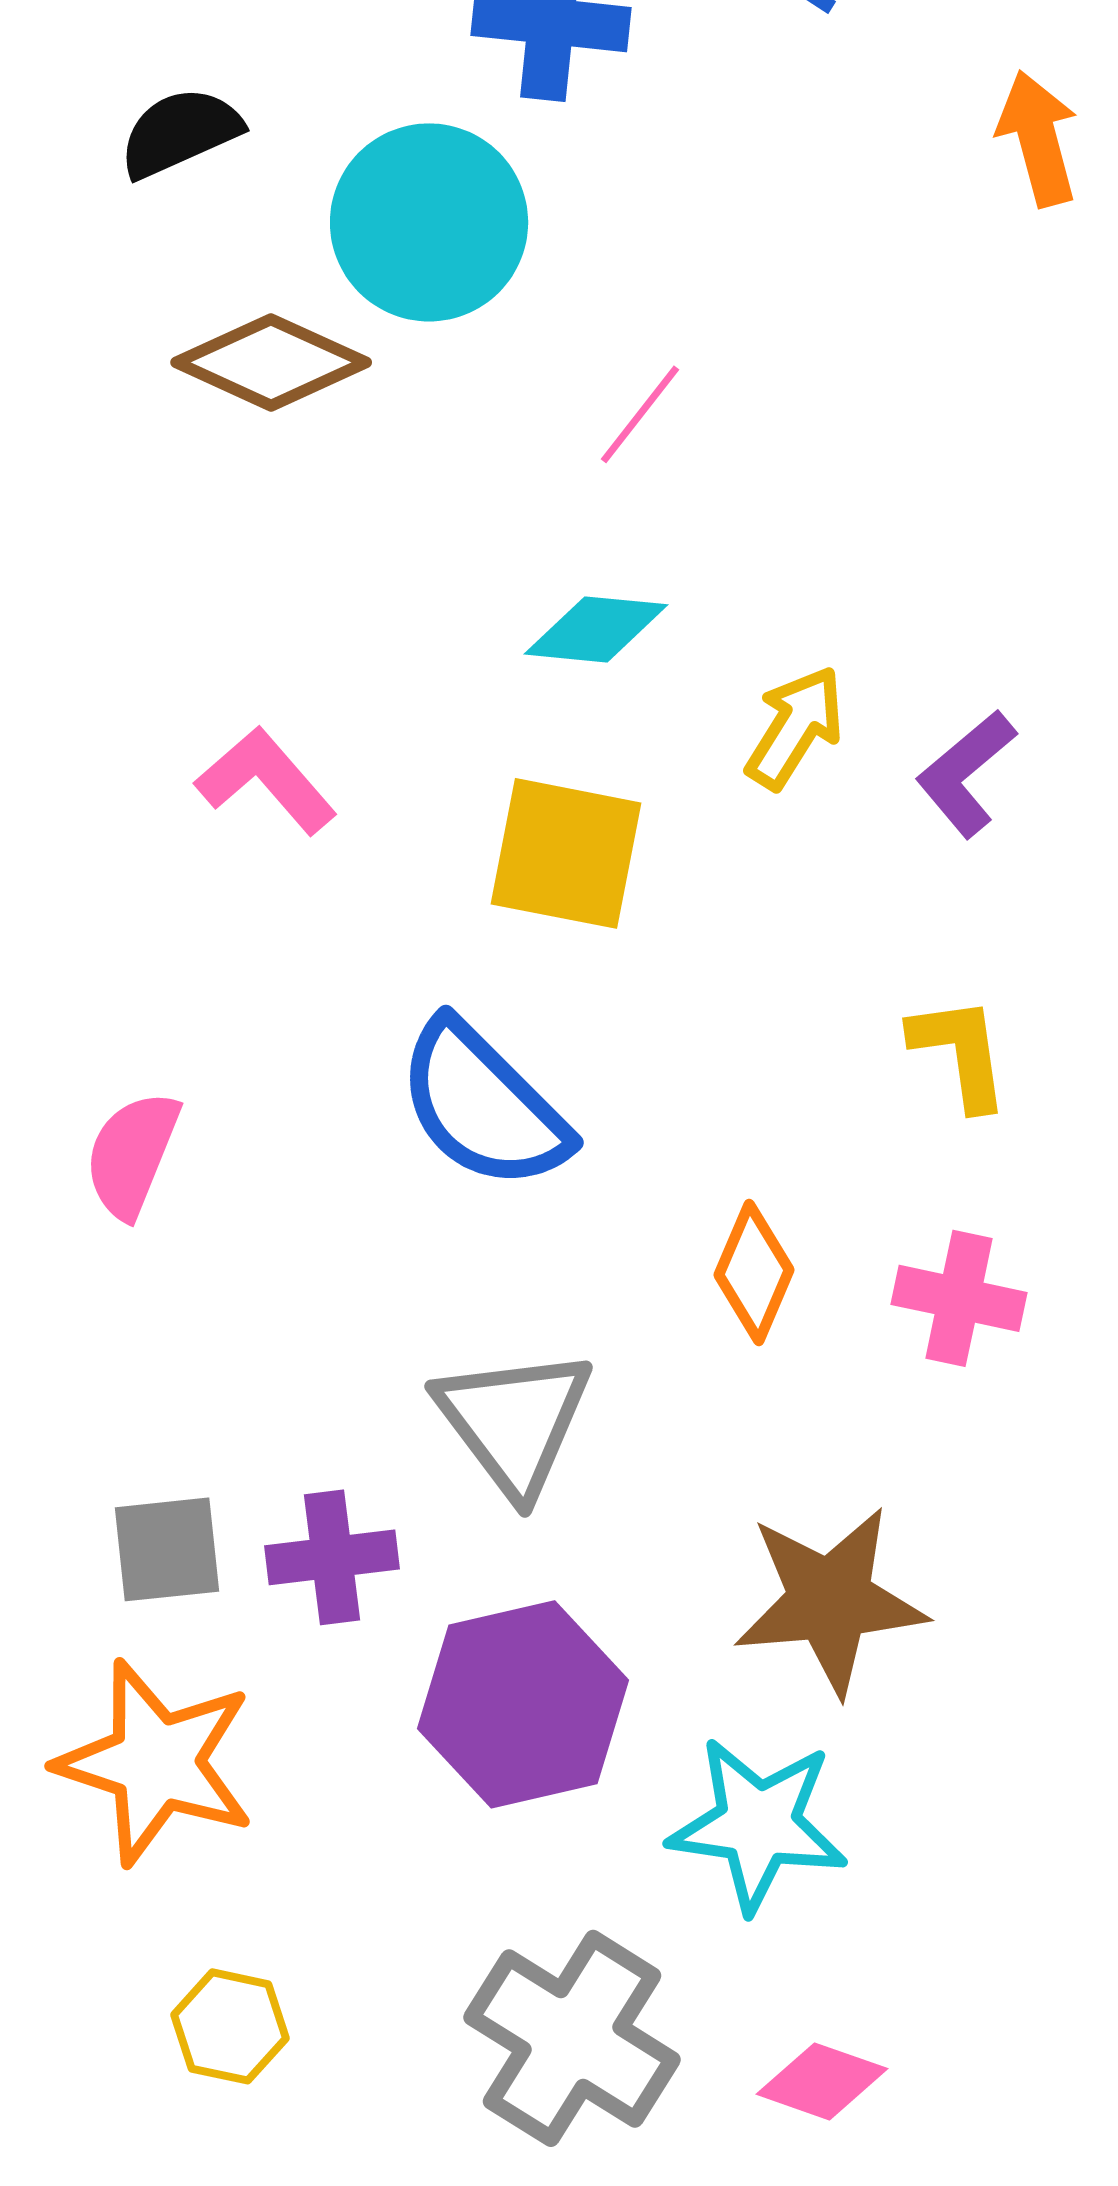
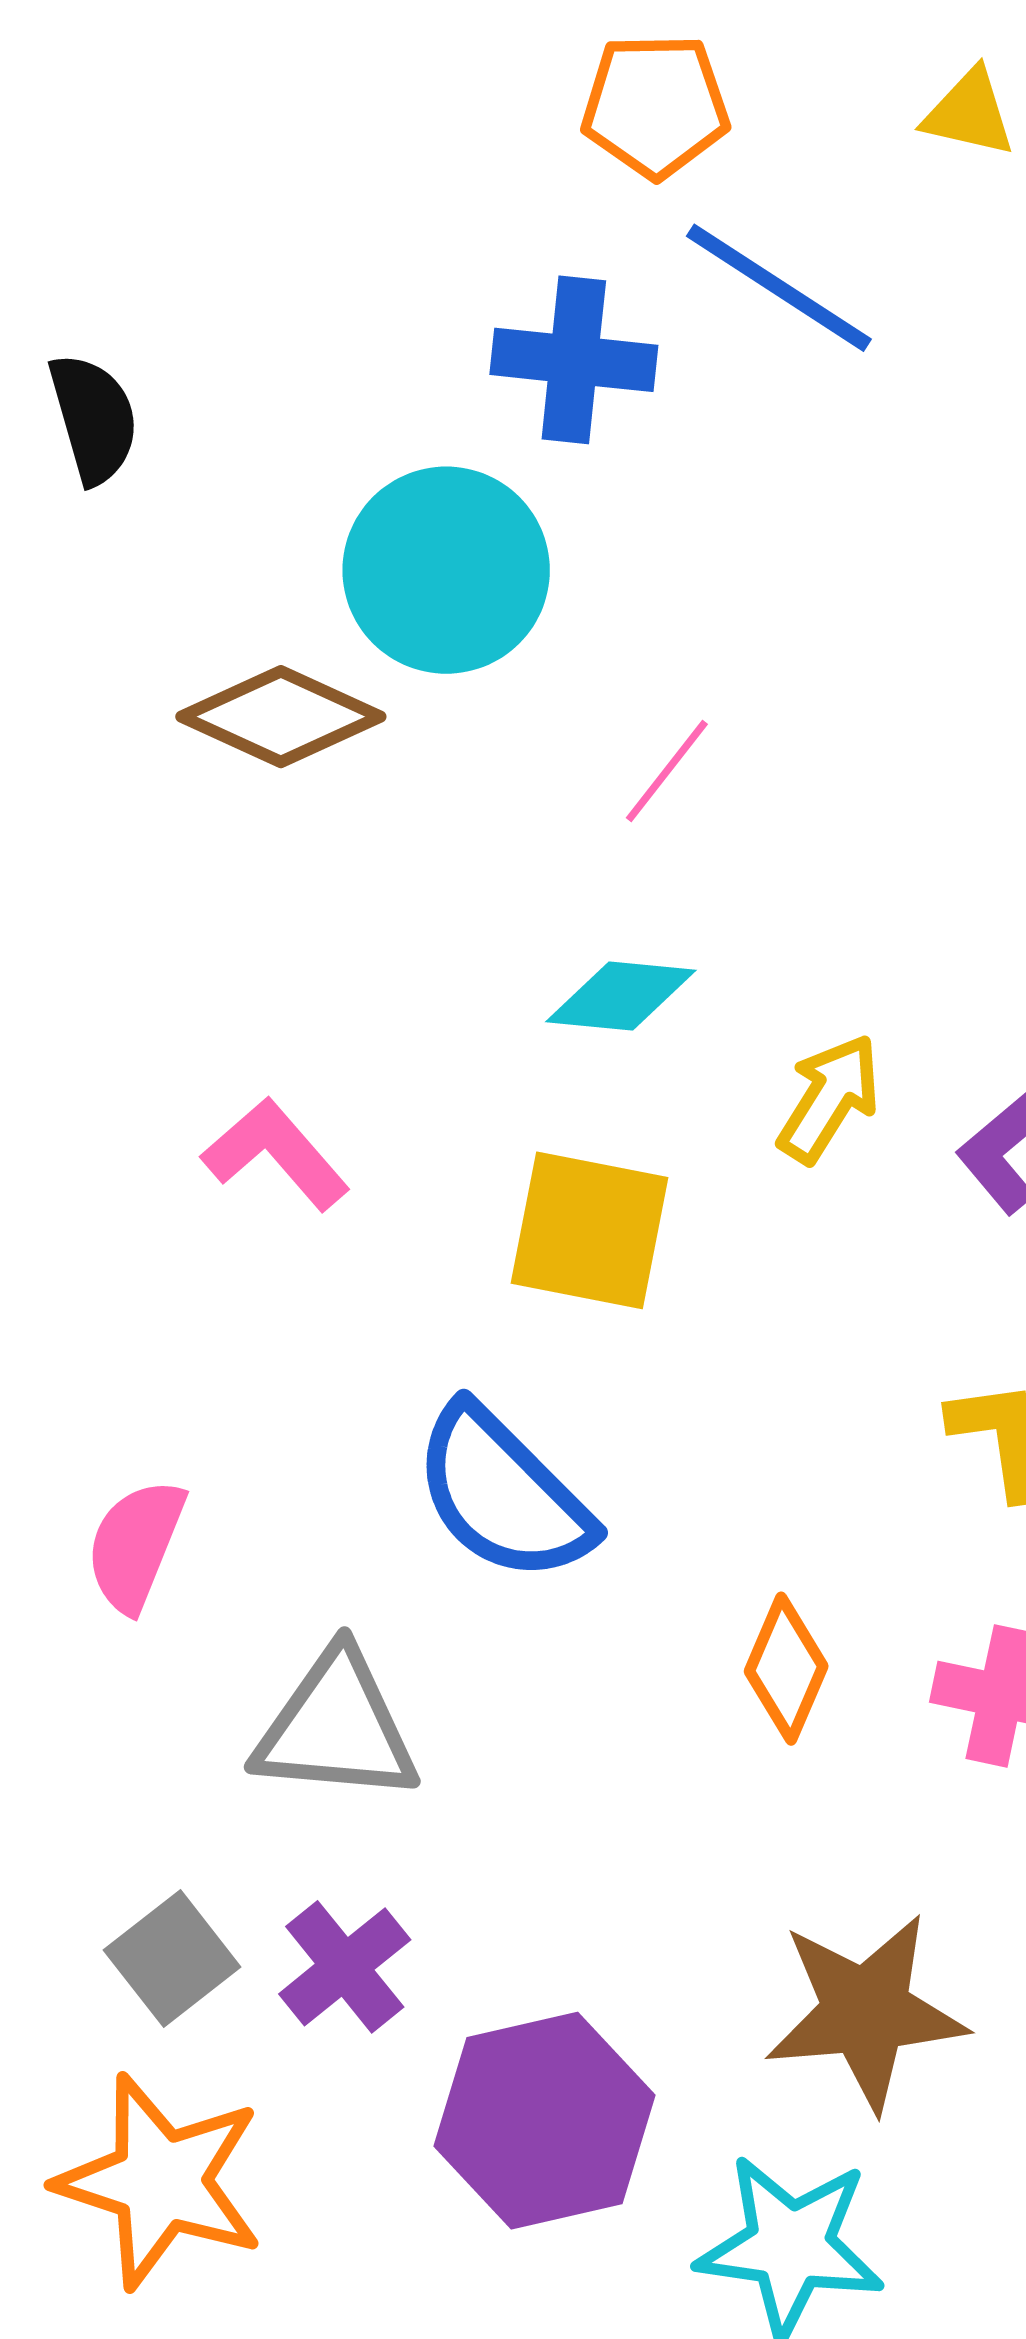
black semicircle: (180, 132) -> (94, 418), moved, turned 98
gray triangle: (514, 1421) -> (336, 1727), moved, turned -48
gray square: (167, 1549) -> (172, 1958), turned -32
purple cross: (332, 1557) -> (345, 1967), turned -32

